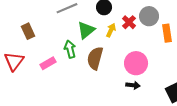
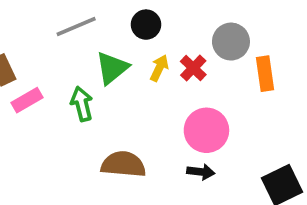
red cross: (129, 22) -> (193, 68), moved
brown semicircle: (95, 58) -> (123, 164), moved, turned 80
pink rectangle: (48, 63) -> (27, 100), moved

